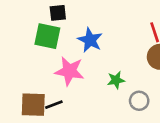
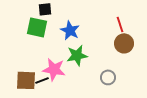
pink star: (69, 71) -> (54, 69), moved
green star: (116, 80) -> (77, 55), moved, size x1.5

